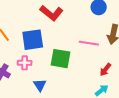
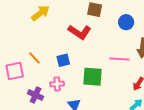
blue square: (33, 40) -> (63, 60), size x0.6

